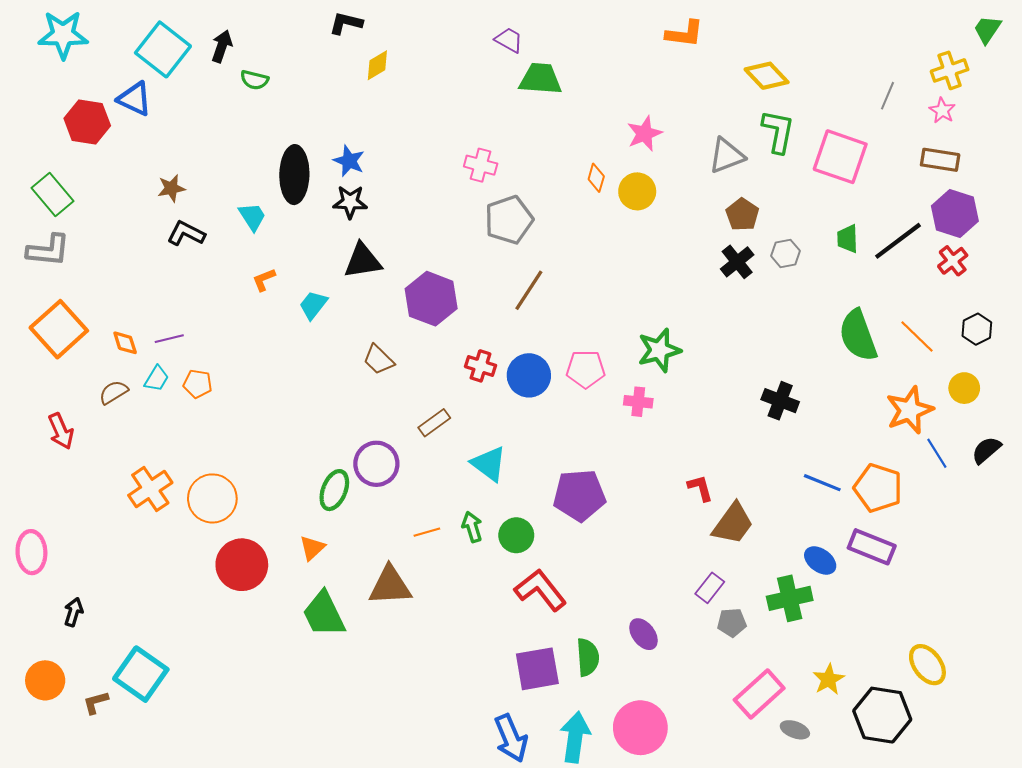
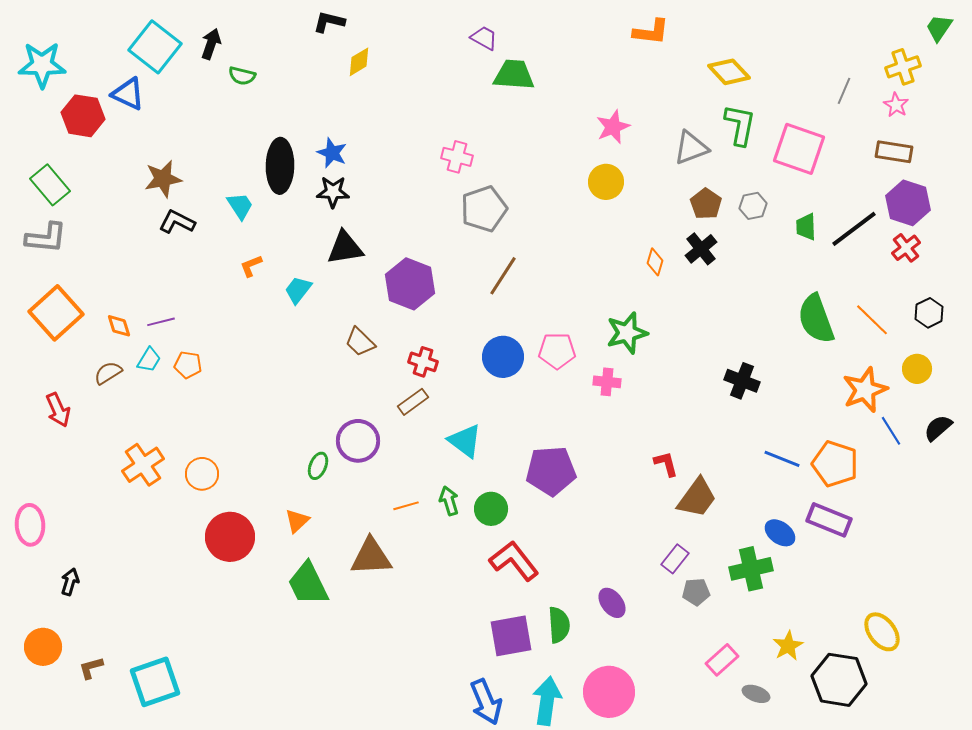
cyan star: (63, 35) -> (42, 65), moved
orange diamond: (596, 178) -> (655, 262), moved
brown star: (171, 188) -> (163, 179), size x1.4
gray hexagon: (785, 253) -> (753, 206), moved
red cross: (481, 366) -> (423, 362), moved
green ellipse: (334, 490) -> (318, 466), size x0.7
orange circle: (212, 498) -> (202, 474), size x0.7
cyan square: (141, 674) -> (155, 682), moved, turned 36
pink rectangle: (759, 694) -> (722, 660), size x0.7

